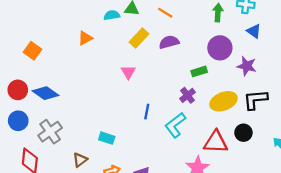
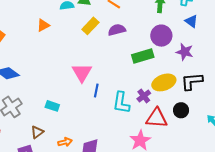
green rectangle: (199, 71) -> (143, 56), size x1.5
pink triangle: (128, 72) -> (82, 73), moved, size x1.5
purple cross: (188, 95) -> (144, 96), moved
cyan L-shape: (175, 125) -> (121, 103), turned -45
cyan rectangle: (107, 138) -> (52, 106), moved

